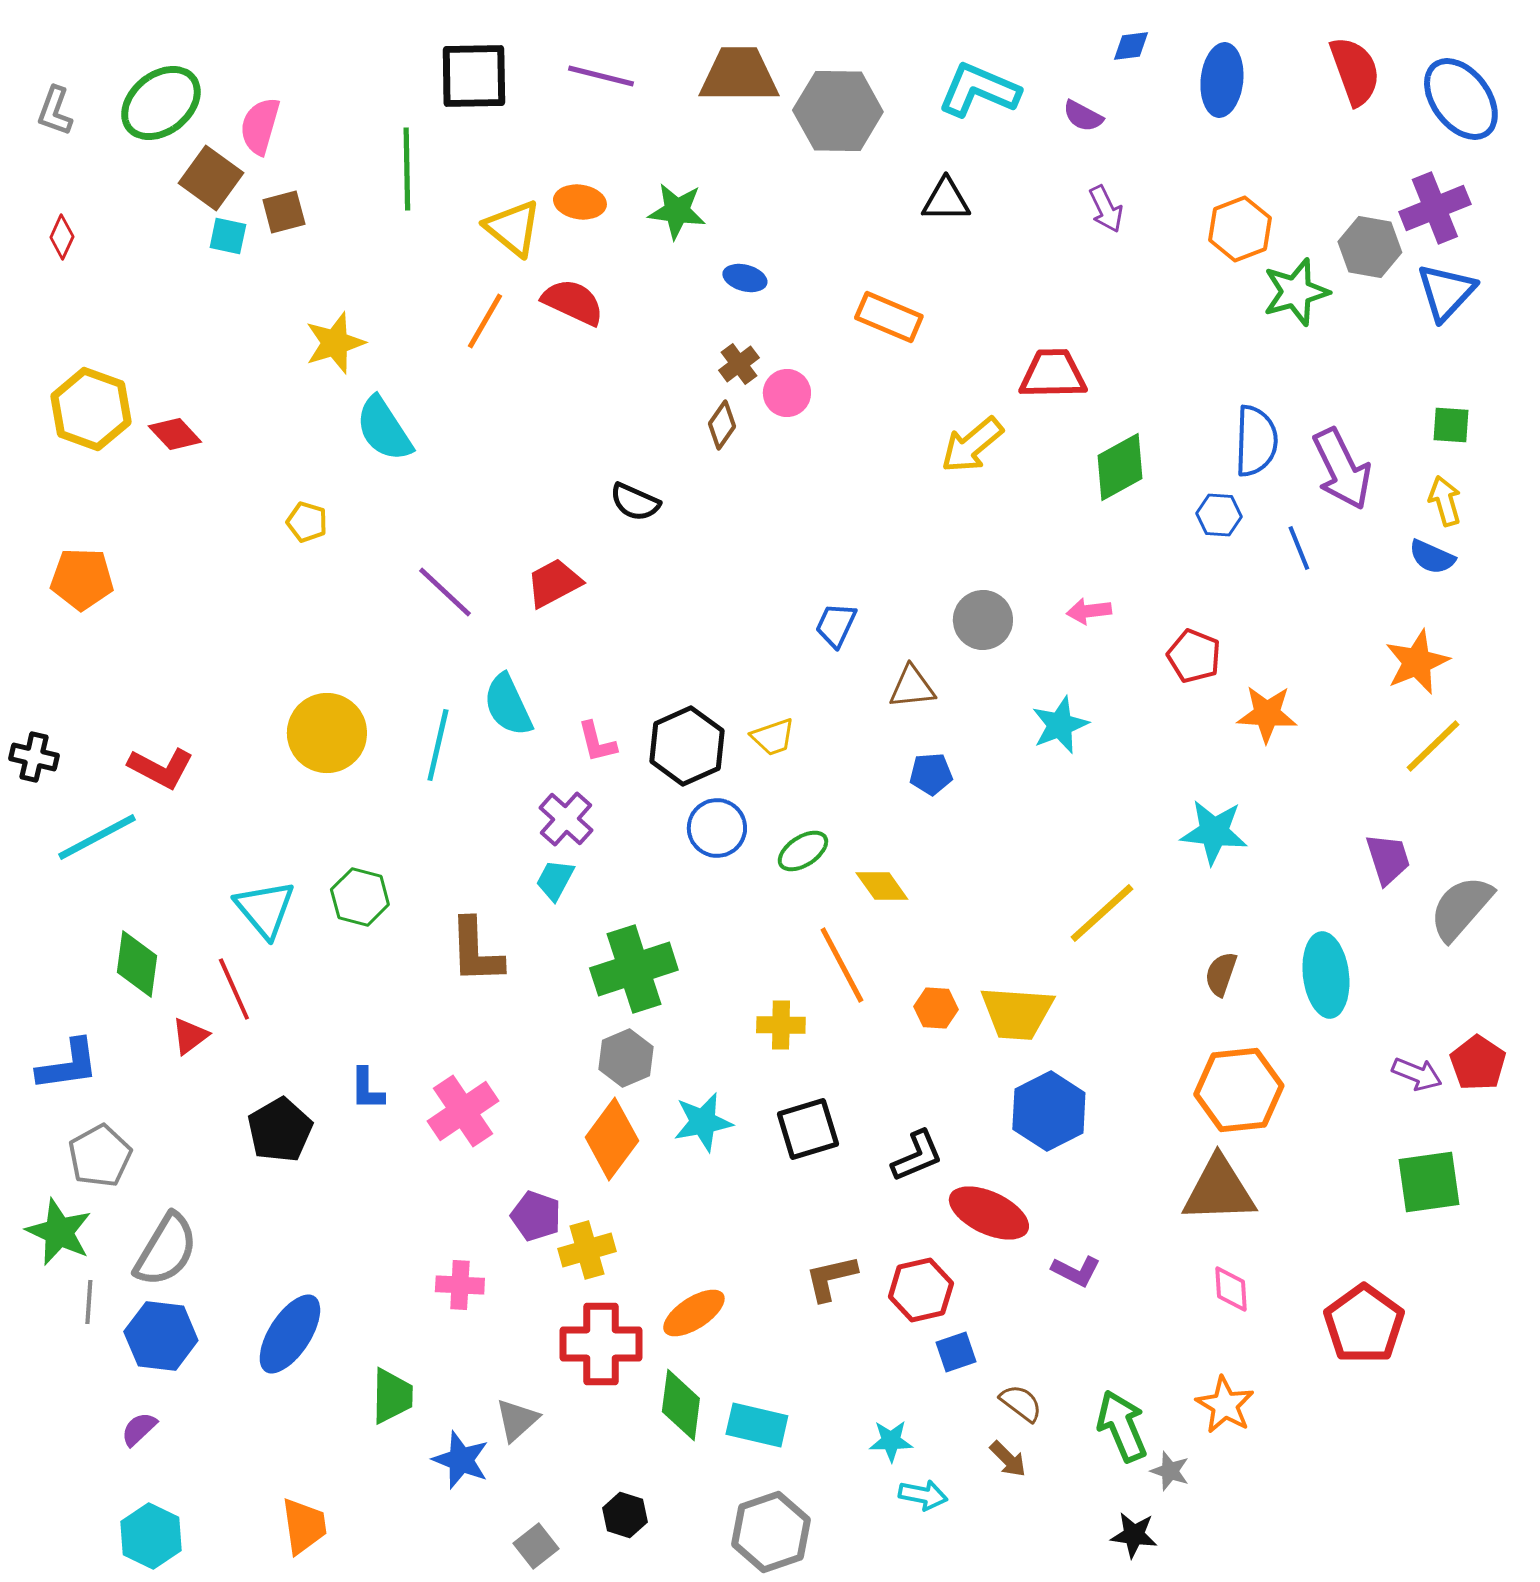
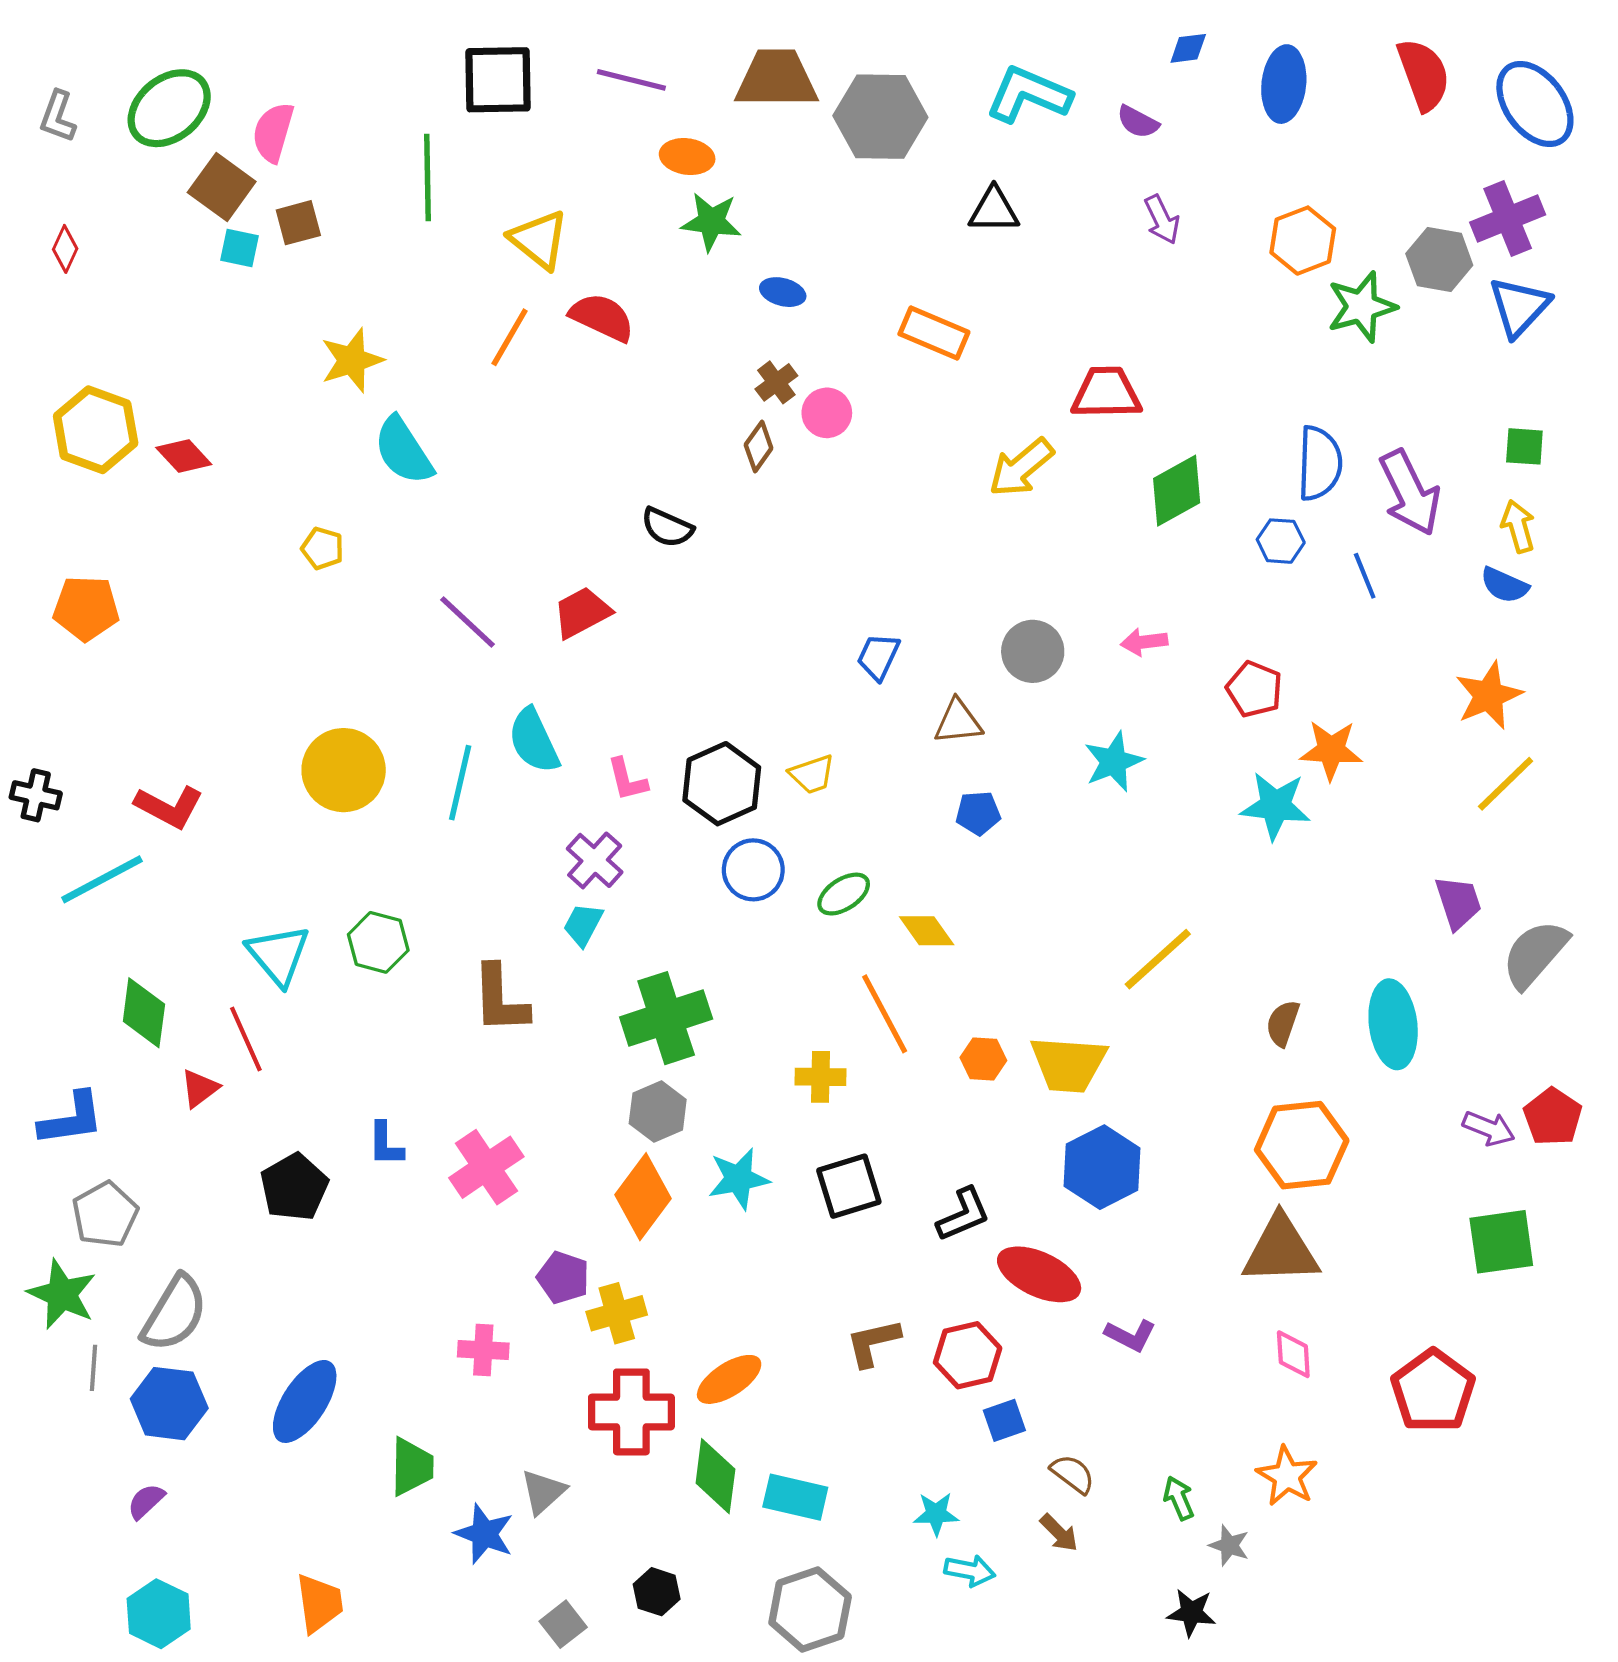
orange ellipse: (580, 202) -> (687, 157), moved
cyan star: (1214, 832) -> (1275, 806), moved
green arrow: (1122, 1426) -> (1179, 1498), size x0.6

